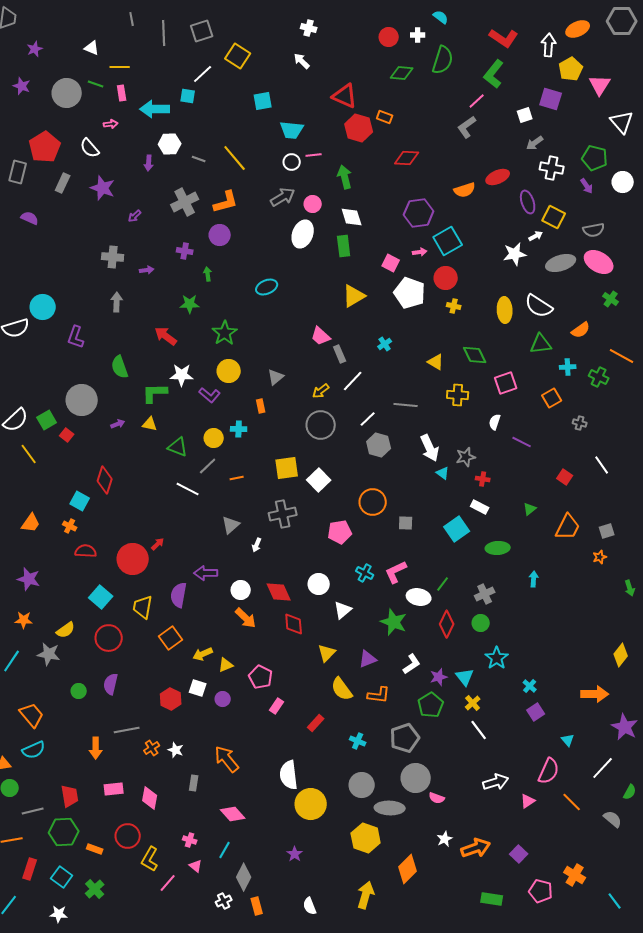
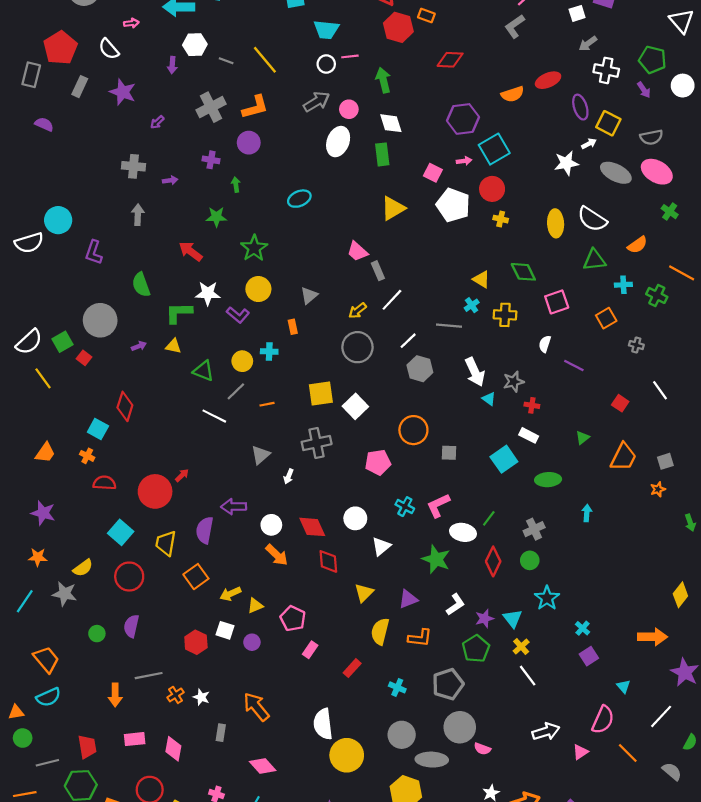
gray ellipse: (561, 263) -> (616, 173), turned 44
cyan cross: (385, 344) -> (472, 305), moved
yellow semicircle: (342, 689) -> (380, 631), turned 50

